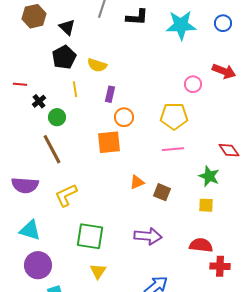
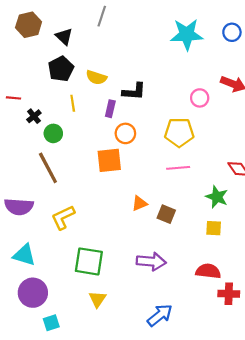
black L-shape: (137, 17) -> (134, 91), moved

